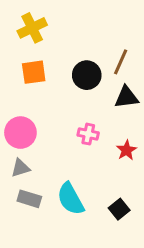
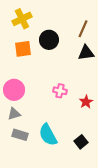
brown line: (121, 62) -> (83, 29), moved
black circle: (87, 75) -> (49, 40), moved
black triangle: (126, 97) -> (86, 53), moved

